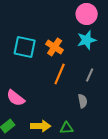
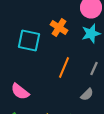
orange cross: (55, 47) -> (59, 28), moved
gray semicircle: (83, 101) -> (87, 94), turned 56

